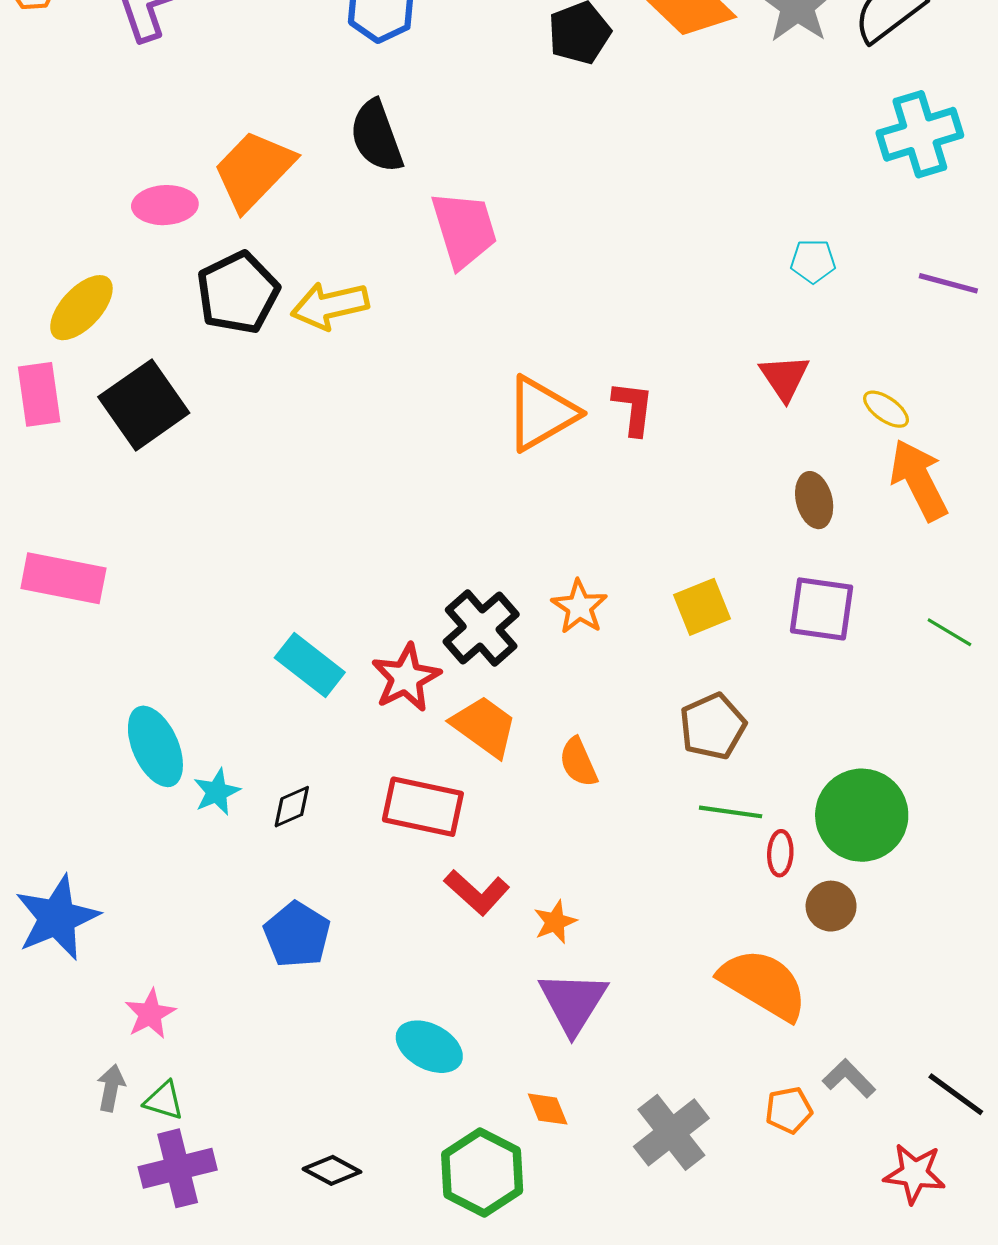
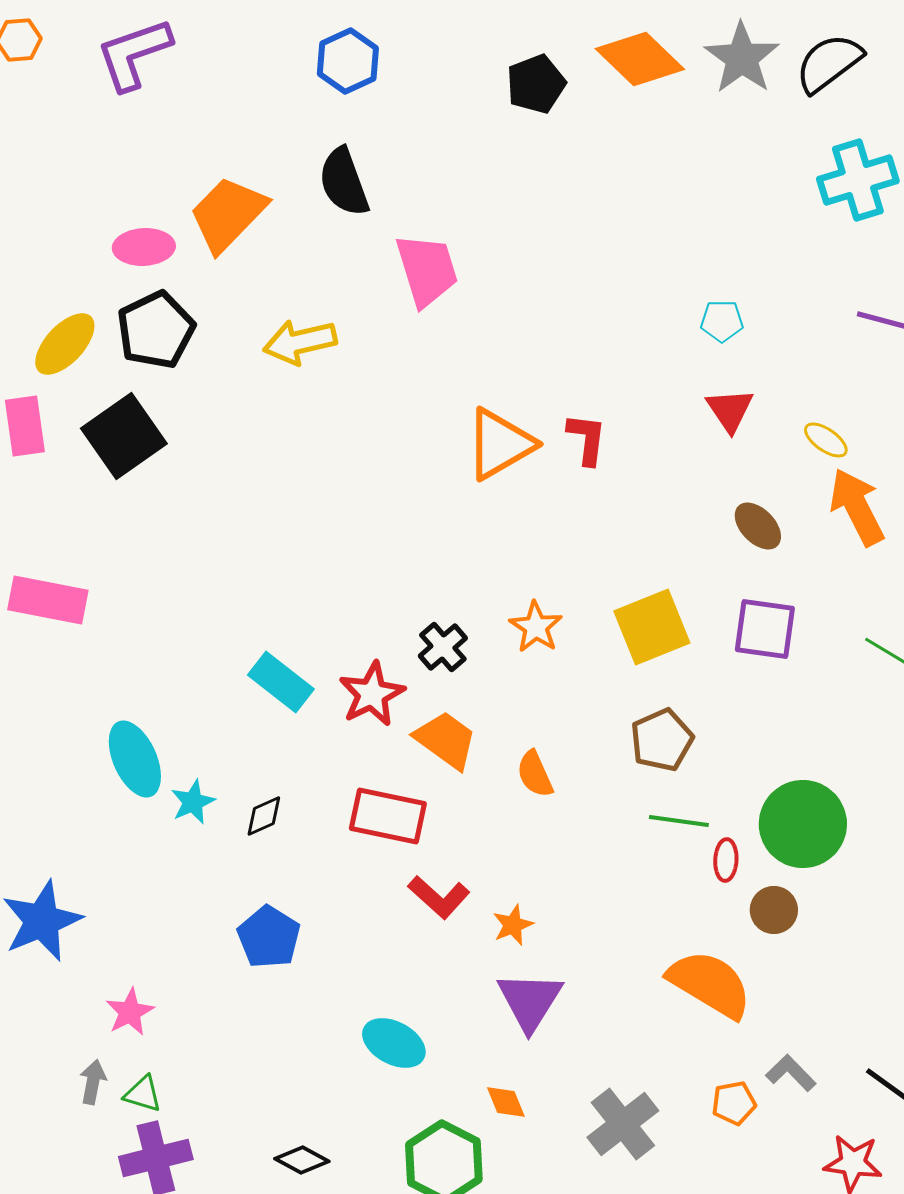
cyan pentagon: (813, 261) -> (722, 321), moved
black pentagon: (238, 293) -> (156, 330), moved
brown ellipse: (814, 500) -> (758, 526), turned -30
yellow square: (702, 607) -> (652, 627), size x1.4
black cross: (481, 628) -> (443, 647), size x0.7

